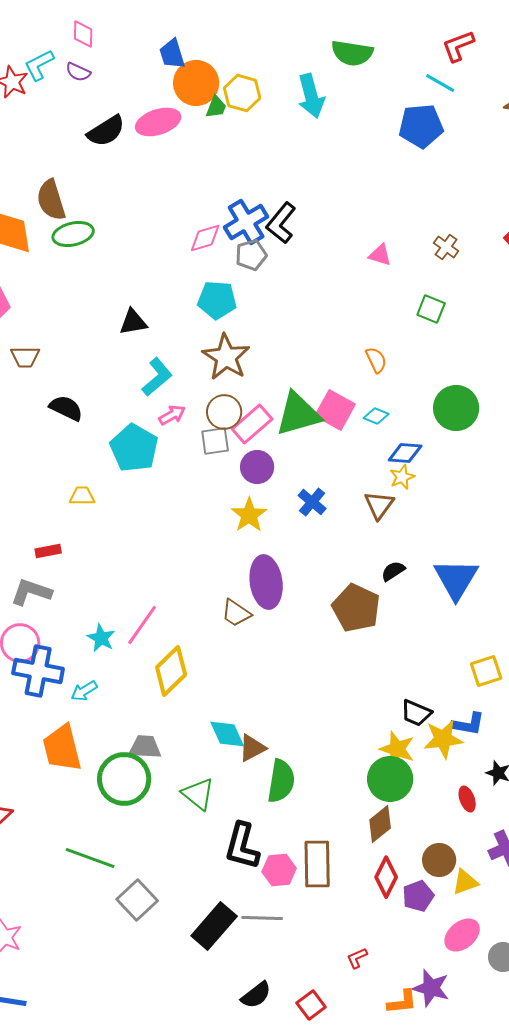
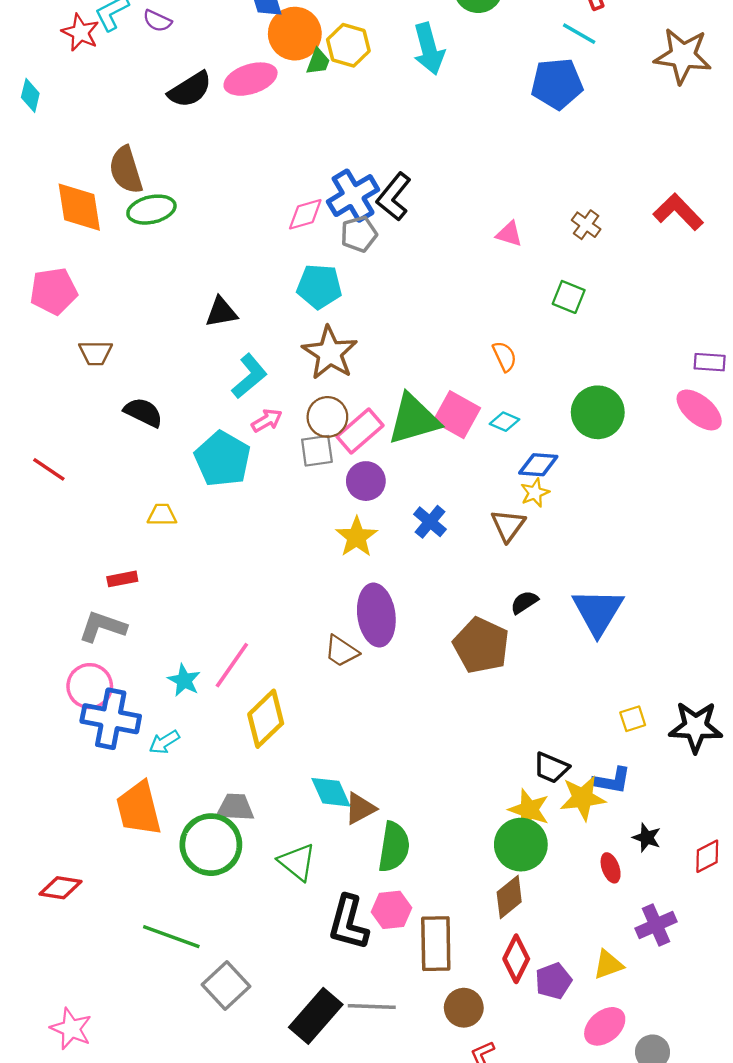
yellow square: (486, 671) -> (633, 719), size x0.7
brown circle: (439, 860) -> (464, 1008), moved
pink hexagon: (279, 870) -> (392, 910), moved

